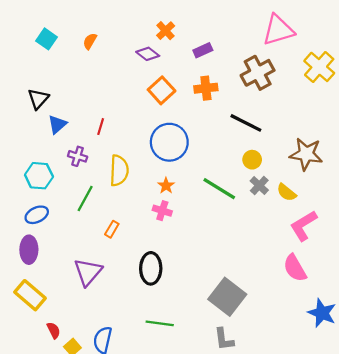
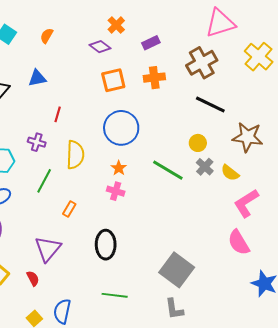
orange square: (162, 90) -> (113, 80), turned 30
black line: (246, 123) -> (210, 104), moved
blue triangle: (57, 124) -> (37, 78), moved, turned 30
red semicircle: (54, 330) -> (33, 278), moved

